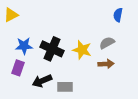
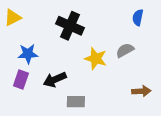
black cross: (52, 49) -> (70, 26), moved
brown arrow: (106, 64) -> (141, 91), moved
black arrow: (42, 81) -> (55, 79), moved

